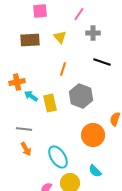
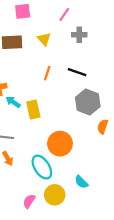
black line: (102, 62) -> (77, 72), moved
gray hexagon: (81, 96) -> (88, 102), moved
orange circle: (93, 135) -> (60, 144), moved

